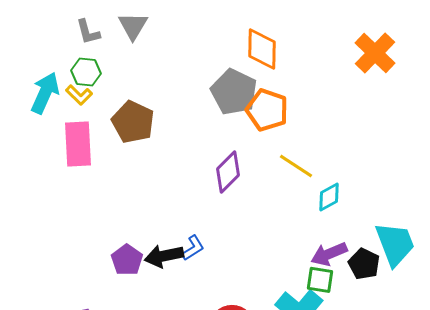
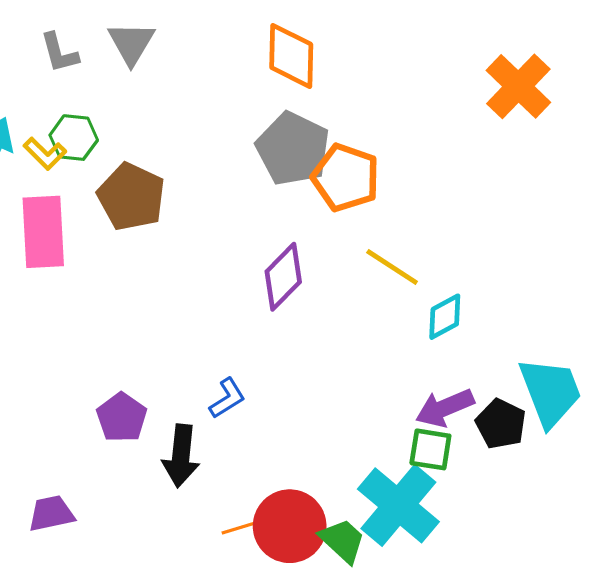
orange diamond: (262, 49) -> (291, 56), moved
green hexagon: (86, 72) -> (74, 138), moved
black arrow: (164, 256) -> (181, 456), moved, turned -72

